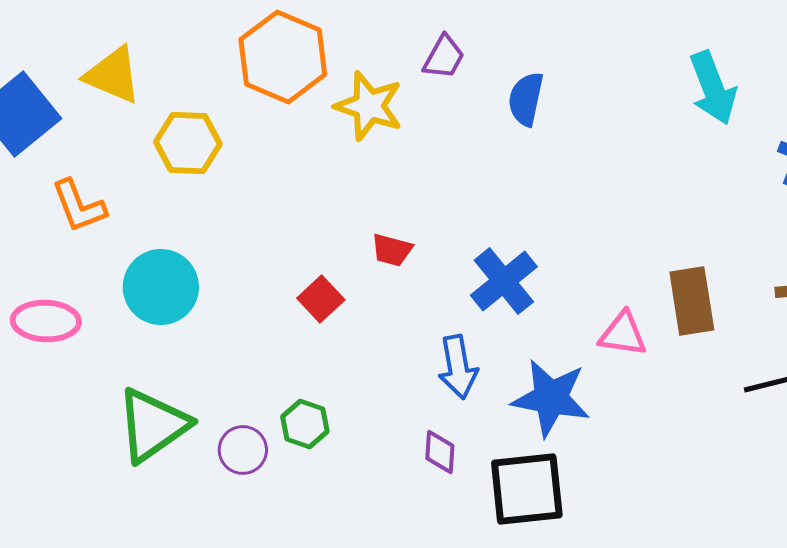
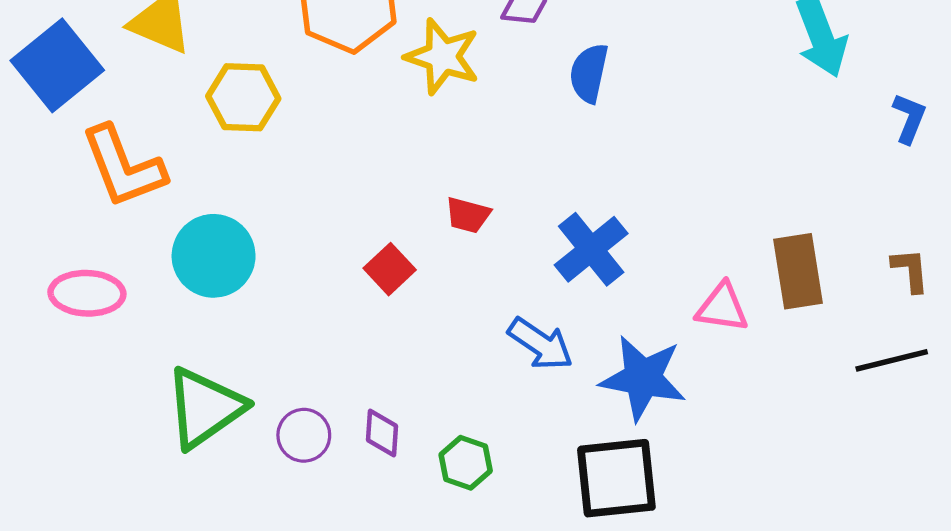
blue semicircle: (526, 99) -> (589, 73), moved
orange L-shape: (79, 206) -> (123, 167), size x1.4
blue arrow: (458, 367) -> (540, 344), turned -46
green hexagon: (305, 424) -> (466, 463), moved
purple diamond: (440, 452) -> (382, 433), moved

